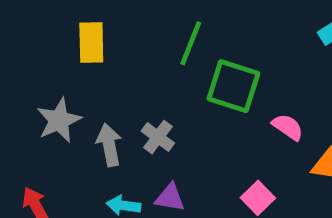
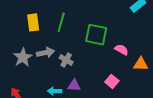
green line: (191, 43) -> (61, 22), moved
gray arrow: (109, 145) -> (45, 53), moved, turned 96

